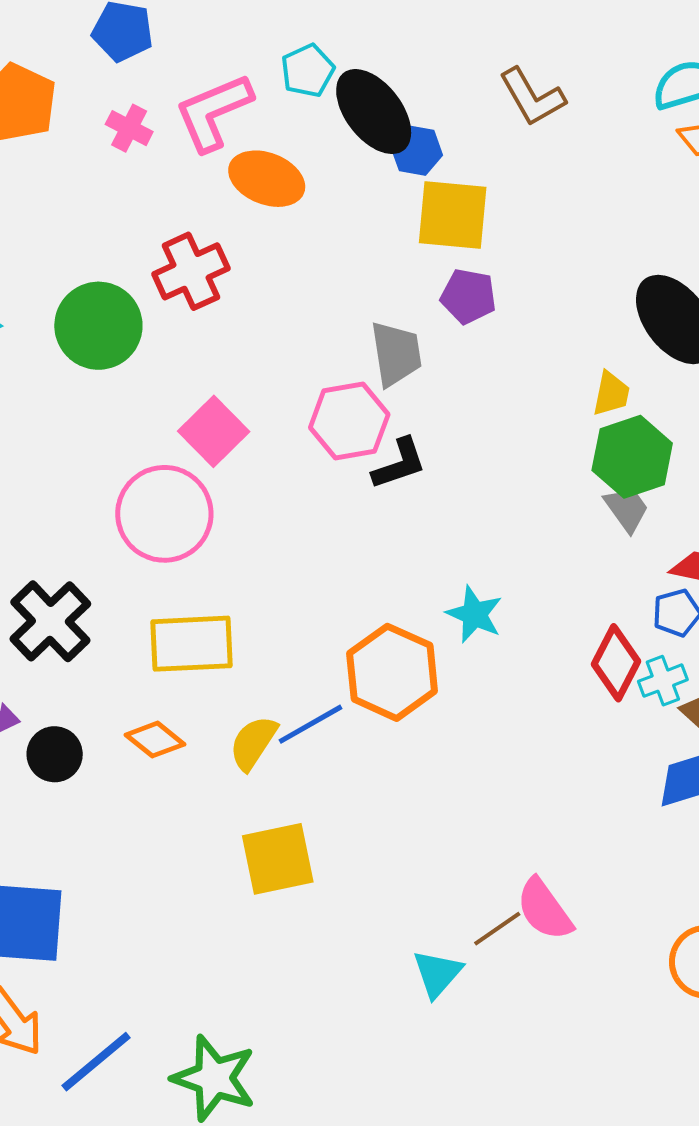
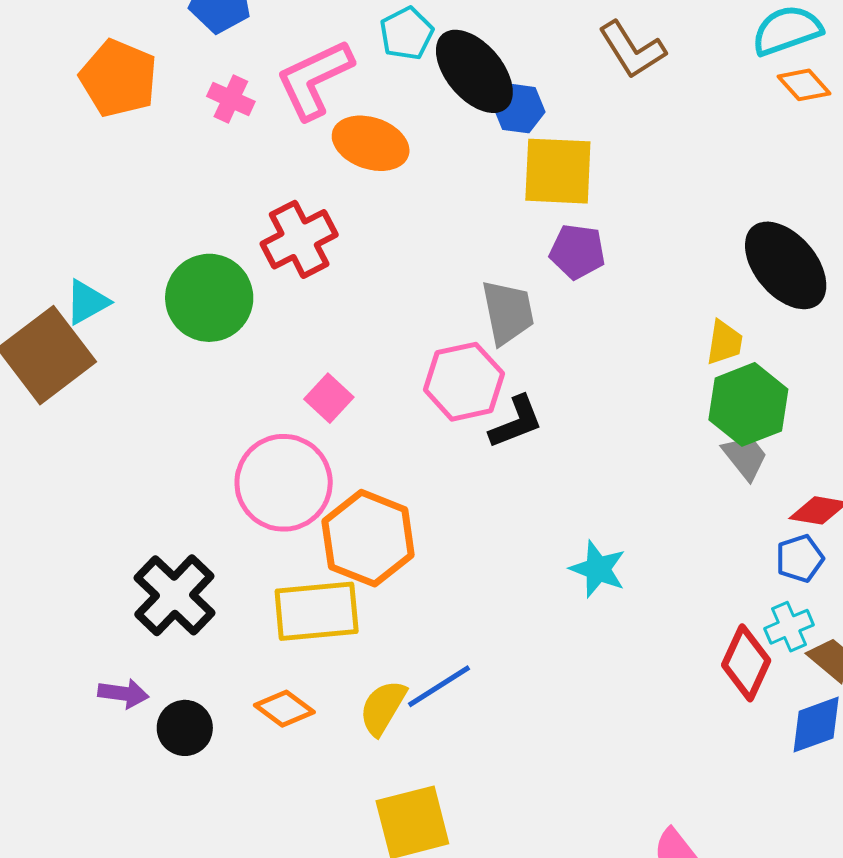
pink square: (214, 431) -> (329, 398), size x0.7
red diamond: (616, 663) -> (746, 663), moved
orange hexagon: (392, 672) -> (368, 538), moved

